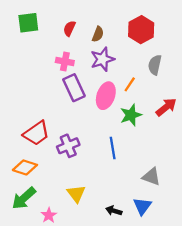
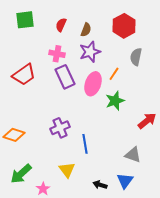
red arrow: (166, 107) -> (147, 121), moved
red trapezoid: (36, 133) -> (24, 75), moved
blue line: (113, 148) -> (85, 144), moved
orange diamond: (25, 167) -> (14, 135), moved

